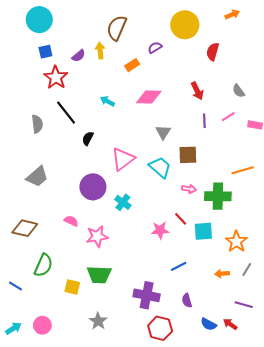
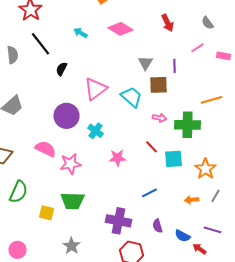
pink diamond: (149, 97) -> (120, 29), turned 30
purple line: (204, 121) -> (174, 66), moved
gray triangle: (163, 132) -> (146, 63), moved
pink semicircle: (71, 221) -> (46, 149), size x1.5
pink star: (160, 230) -> (118, 158), moved
blue semicircle: (209, 324) -> (182, 236), moved

